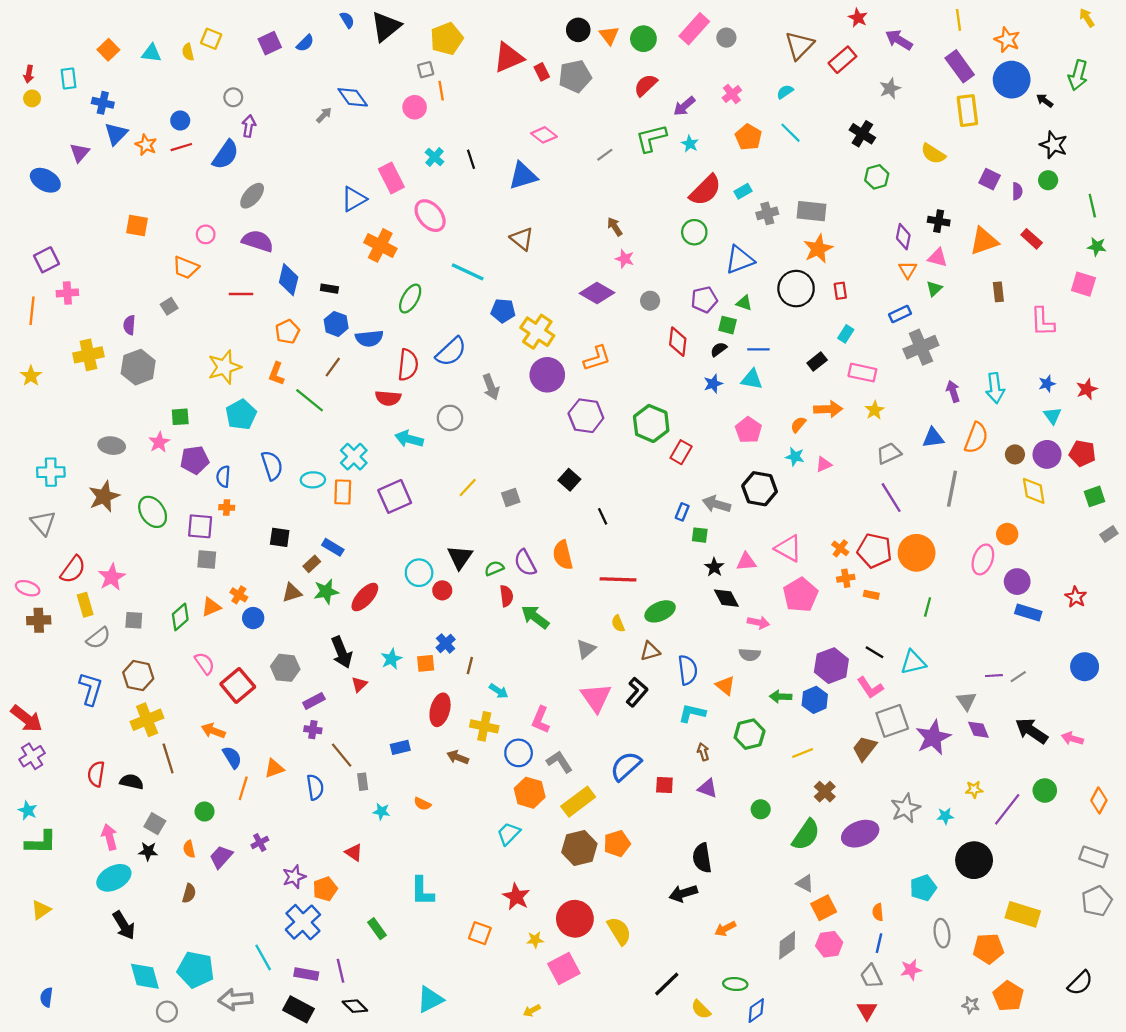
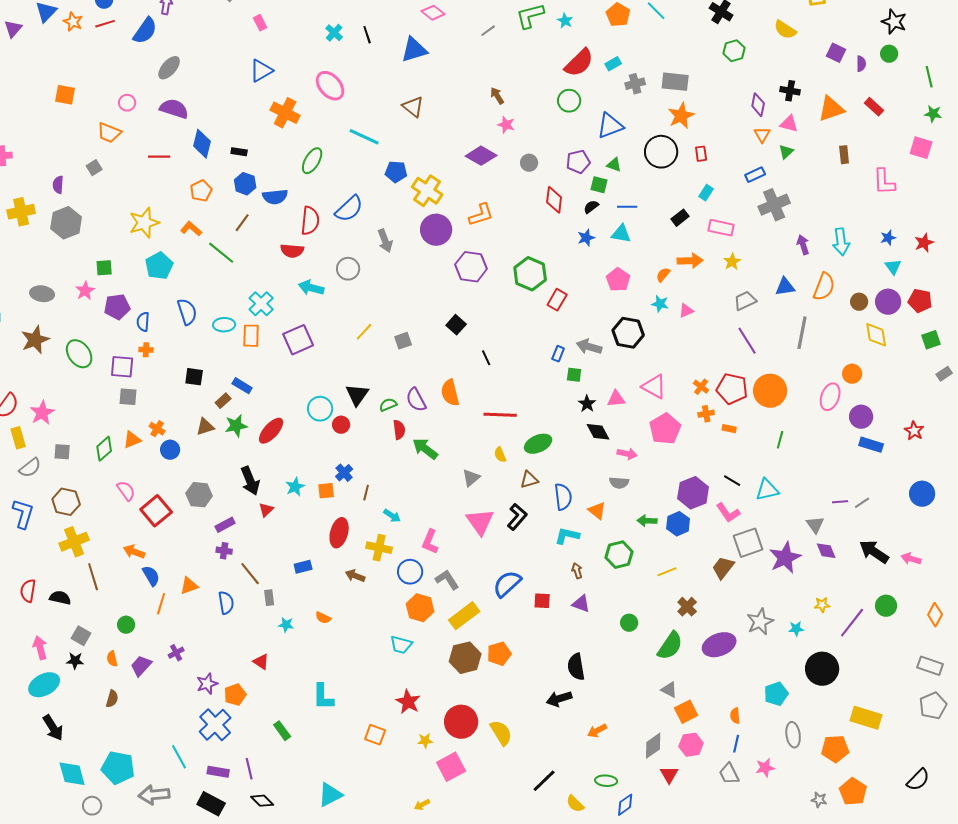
pink rectangle: (391, 178) -> (260, 23), moved, size x0.6
orange L-shape: (276, 374) -> (191, 229), turned 110
cyan trapezoid: (509, 834) -> (401, 645), turned -120
red triangle: (867, 1011) -> (669, 775), moved

